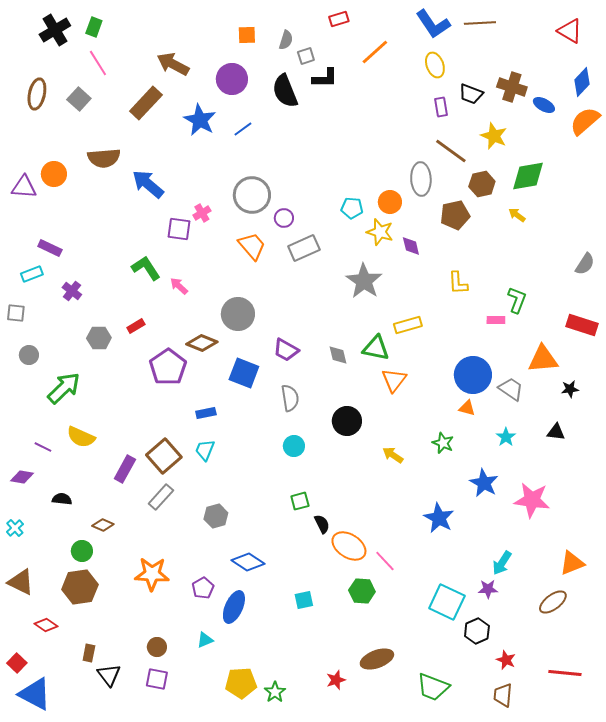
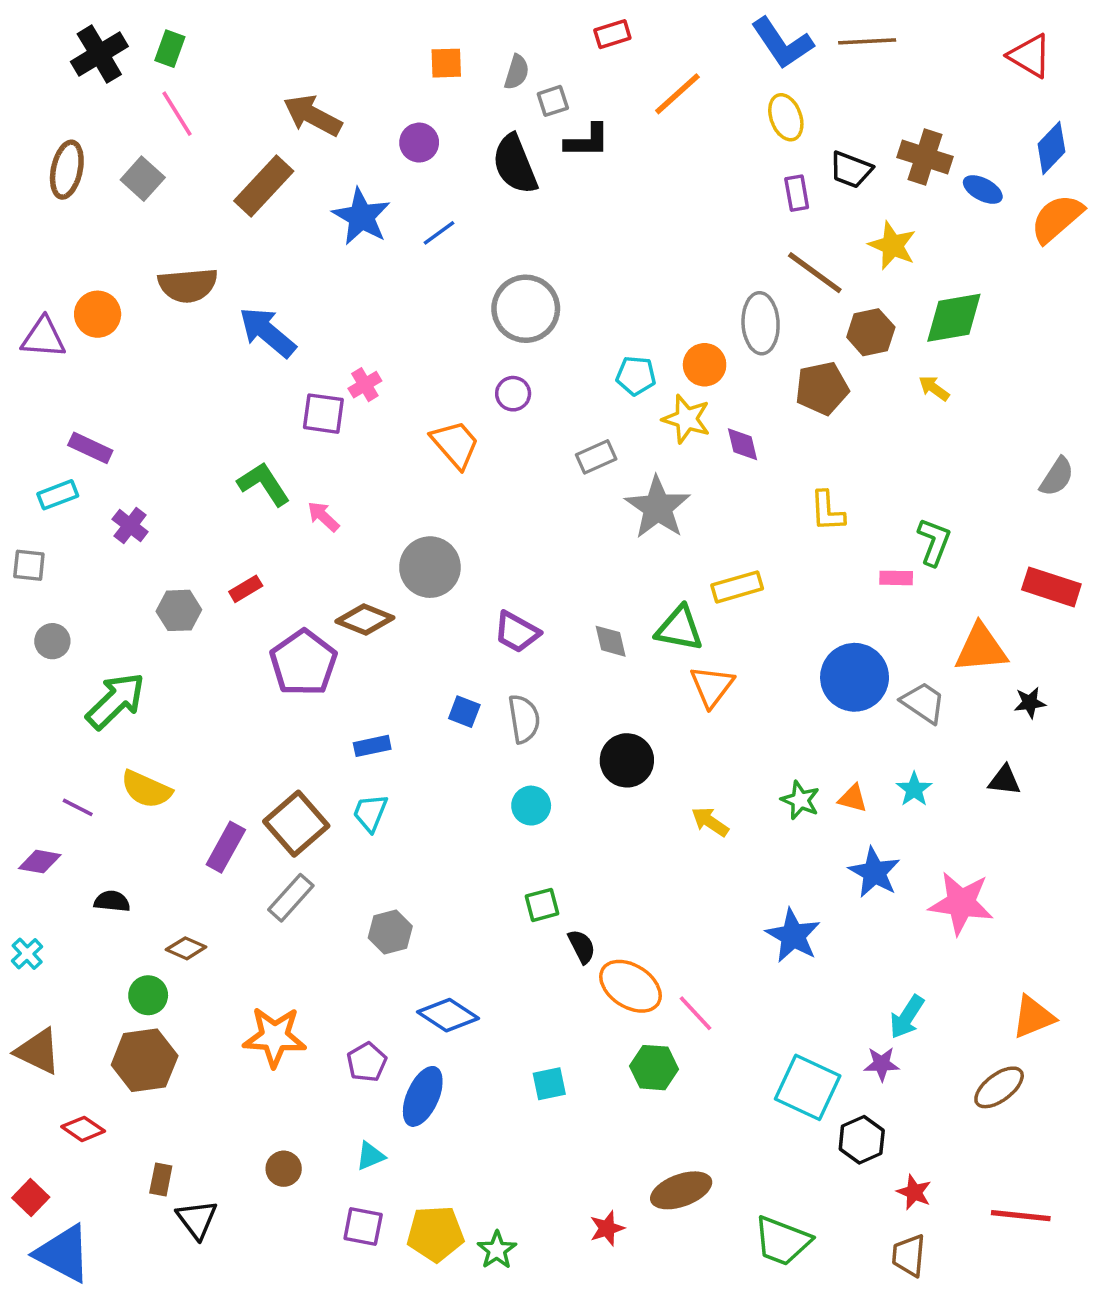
purple circle: (232, 79) -> (419, 143), size x0.7
gray circle: (252, 195) -> (526, 309), moved
gray rectangle: (304, 248) -> (596, 457), moved, size x0.7
blue square: (244, 373) -> (464, 712), moved, size x0.6
orange triangle: (467, 408) -> (853, 798), moved
purple square: (157, 679) -> (363, 1226), moved

